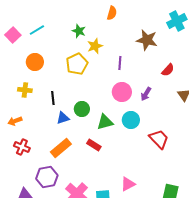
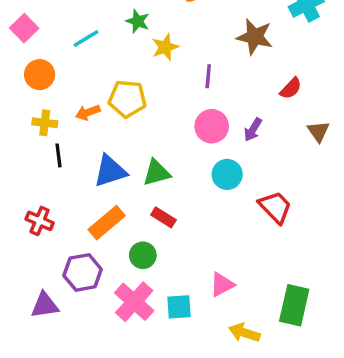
cyan line: (37, 30) -> (86, 38), moved
orange circle: (35, 62) -> (40, 75), moved
yellow pentagon: (77, 64) -> (127, 99), moved, turned 30
black line: (53, 98) -> (59, 155), moved
green circle: (82, 109) -> (143, 255), moved
blue triangle: (63, 118) -> (110, 171), size x1.5
orange arrow: (15, 121) -> (88, 112), moved
green triangle: (105, 122) -> (157, 173), moved

